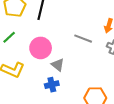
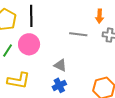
pink circle: (41, 48) -> (29, 44), moved

